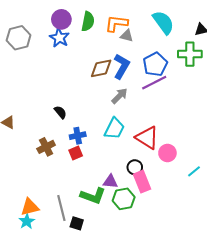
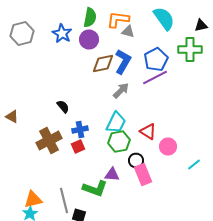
purple circle: (61, 19) -> (89, 40), moved
red triangle: (147, 138) -> (148, 132), size x0.7
brown cross: (46, 147) -> (49, 140), size x1.4
green hexagon: (124, 199) -> (119, 142), moved

